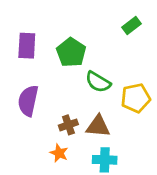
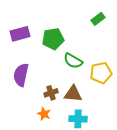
purple rectangle: (27, 46) -> (20, 34), turned 72
green pentagon: (71, 52) -> (53, 39), turned 30

